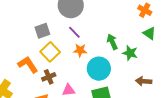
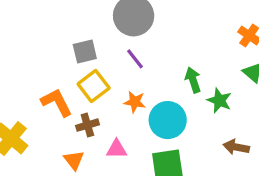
orange star: (80, 50) -> (135, 102), moved

